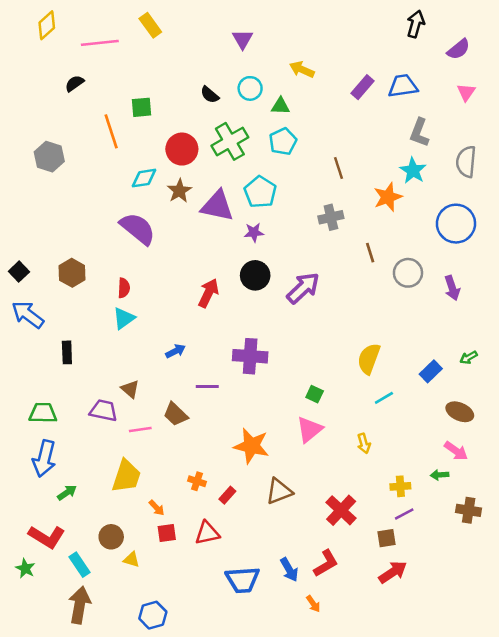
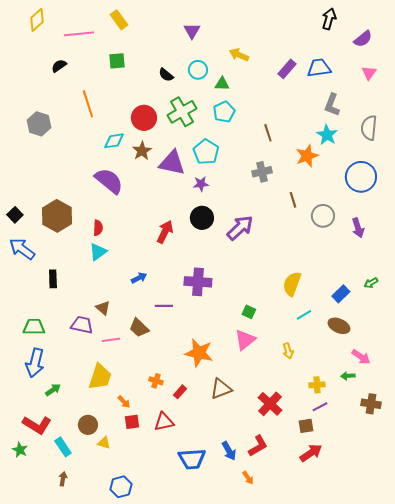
green square: (141, 107) -> (117, 61), moved
brown hexagon: (72, 273) -> (57, 216), size x1.4
brown ellipse: (460, 412) -> (339, 326), moved
brown arrow: (80, 605) -> (63, 479), size x0.5

